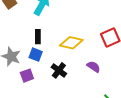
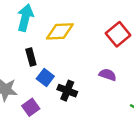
yellow diamond: (71, 43) -> (60, 31), moved
blue square: (36, 55) -> (45, 77), moved, turned 32

